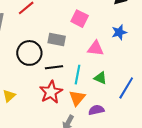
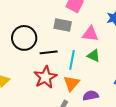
gray rectangle: (57, 39) -> (63, 25), moved
green triangle: (100, 78) -> (94, 56), moved

